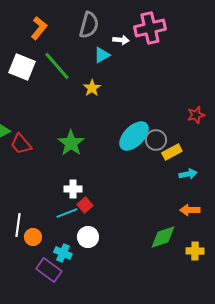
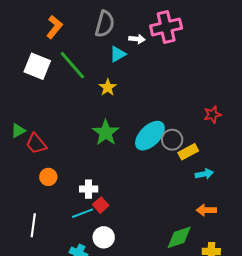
green star: (71, 143) -> (106, 133), moved
orange circle: (33, 237) -> (48, 177), moved

